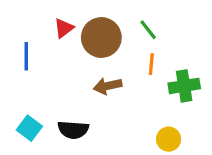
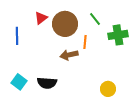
orange line: (151, 64) -> (85, 42), moved
green cross: (184, 86) -> (118, 35), moved

